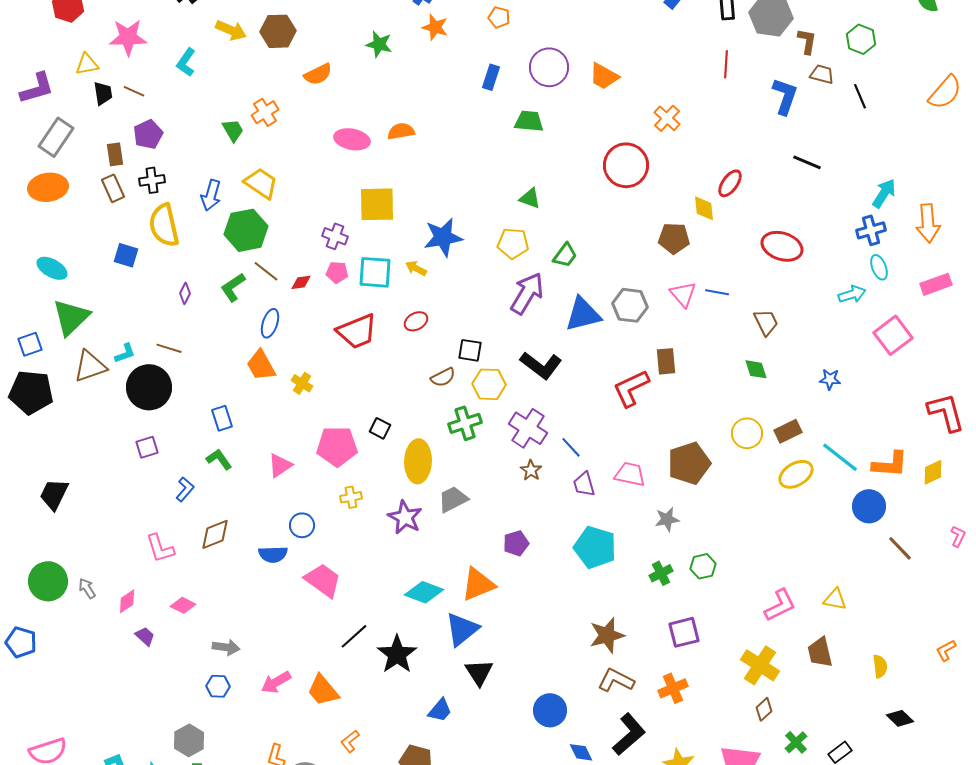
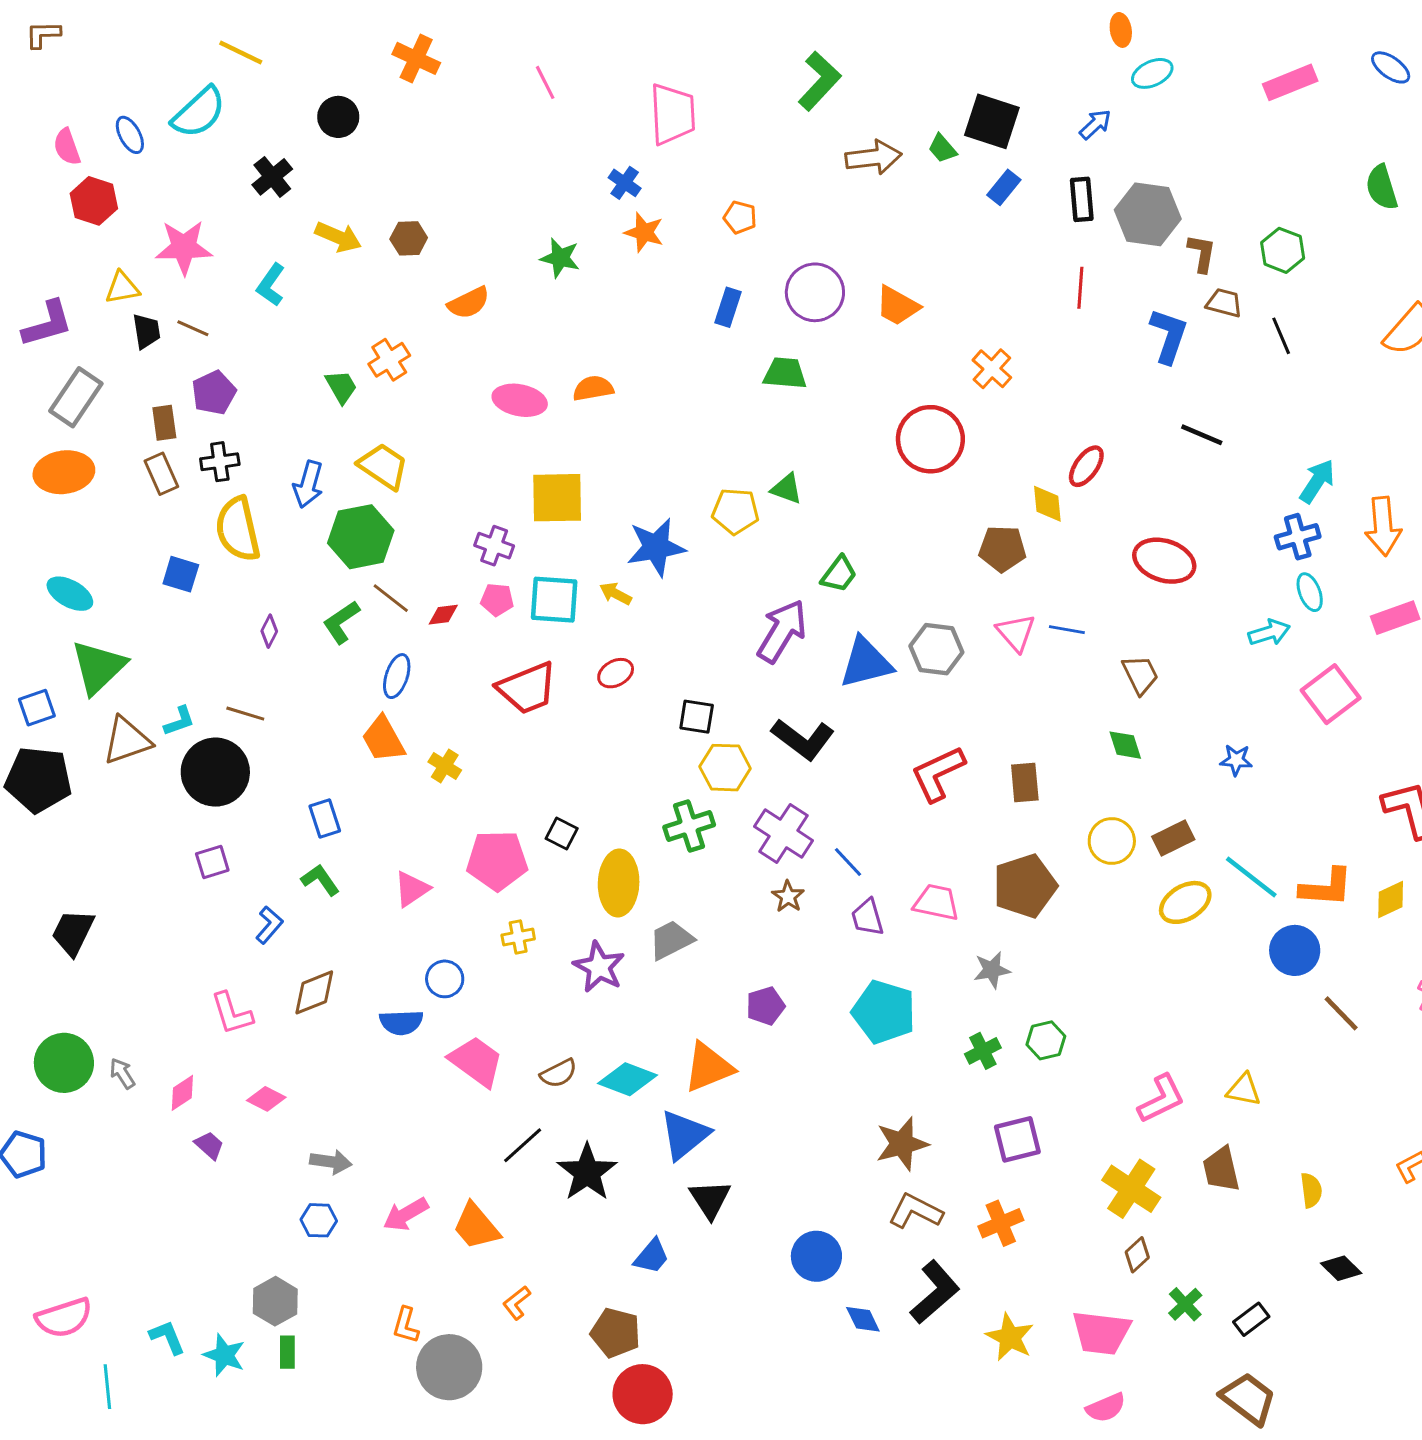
brown hexagon: (278, 31) -> (409, 238), size x0.7
yellow pentagon: (513, 243) -> (736, 511), moved
brown rectangle: (666, 361) -> (1025, 783), moved
brown semicircle: (443, 377) -> (559, 1073), moved

